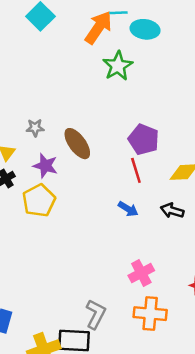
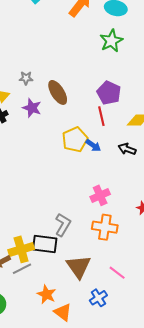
green star: (118, 66) -> (111, 41), moved
yellow pentagon: (39, 201) -> (75, 140), moved

